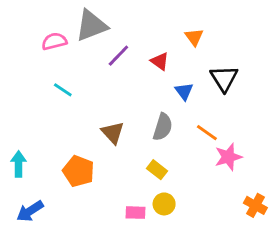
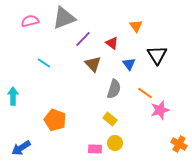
pink semicircle: (54, 41) -> (30, 21), moved
brown triangle: (113, 133) -> (93, 64), moved
cyan arrow: (19, 164) -> (13, 96), moved

